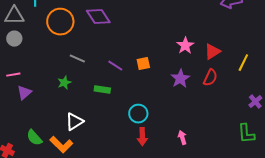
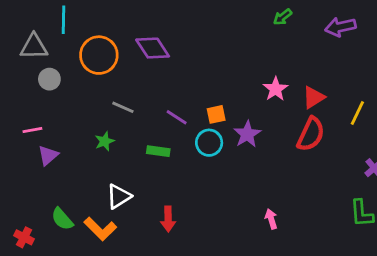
gray circle: (14, 39) -> (49, 79), moved
red semicircle: (210, 78) -> (311, 134), size x1.4
purple star: (180, 79) -> (247, 134), moved
cyan circle: (138, 114) -> (209, 143), moved
red arrow: (142, 137) -> (168, 219), moved

